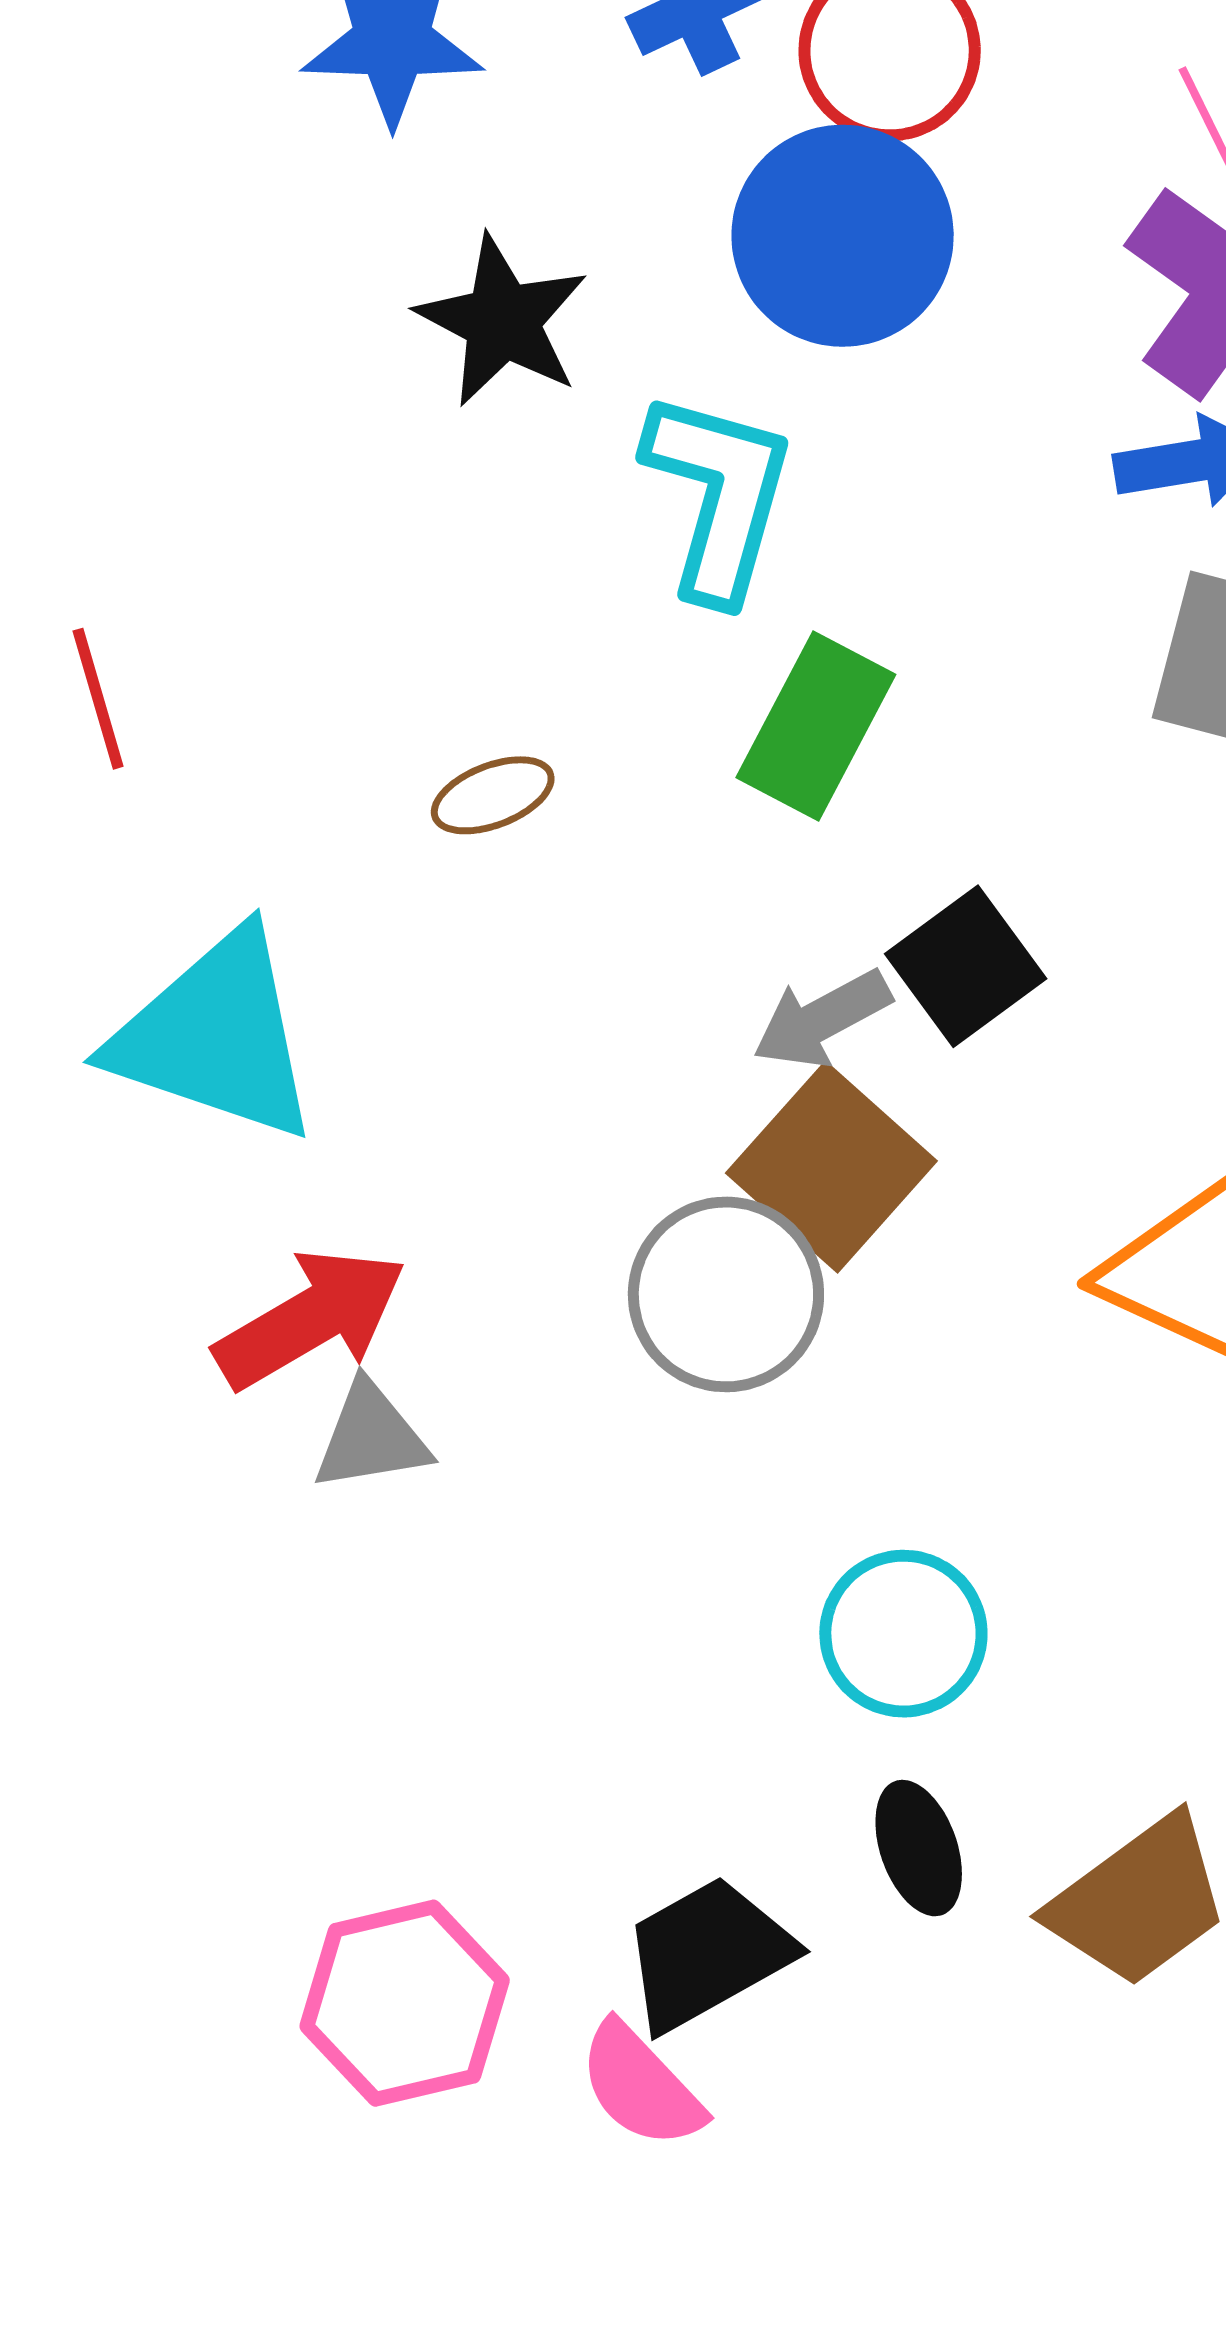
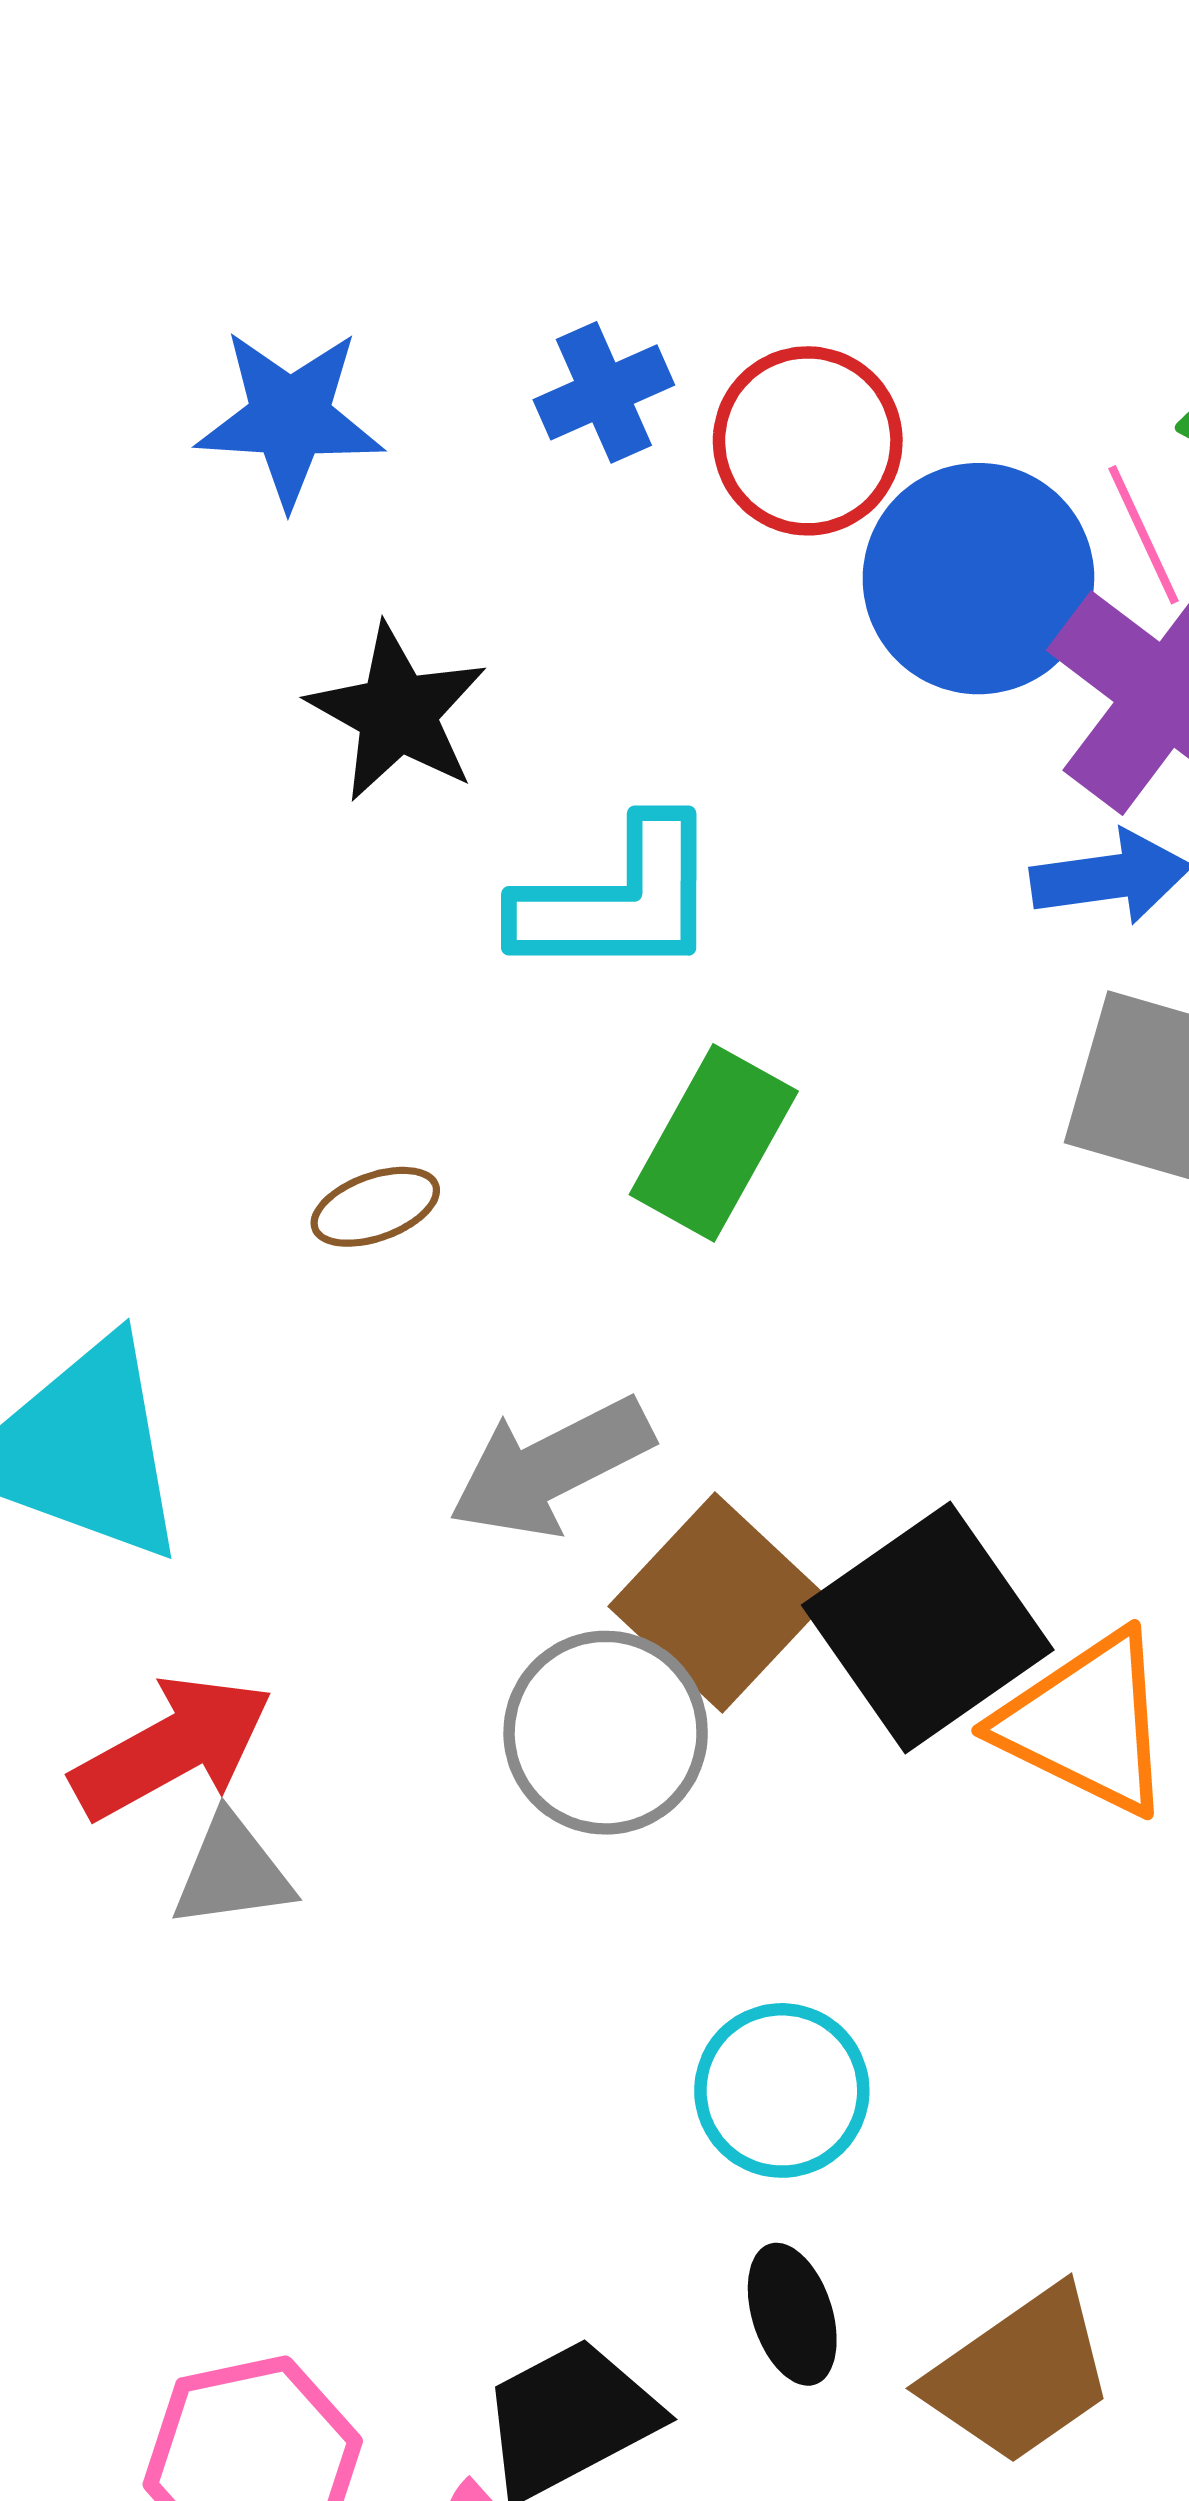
blue circle: (843, 236) -> (978, 579), moved
cyan L-shape: (719, 495) -> (618, 900), turned 73
black square: (966, 966) -> (928, 1627), moved, size x1.5
gray arrow: (822, 1019) -> (551, 1467), moved, size x1.4

